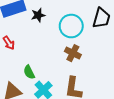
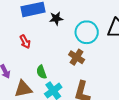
brown cross: (73, 53) -> (77, 57), moved

